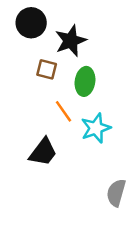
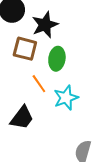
brown square: (47, 69) -> (25, 49), size x1.4

